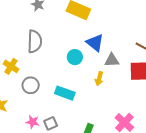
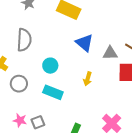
cyan circle: (75, 57) -> (50, 66), moved
gray triangle: (112, 60) -> (110, 53), moved

